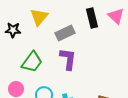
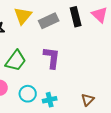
gray rectangle: (65, 33) -> (49, 21), moved

